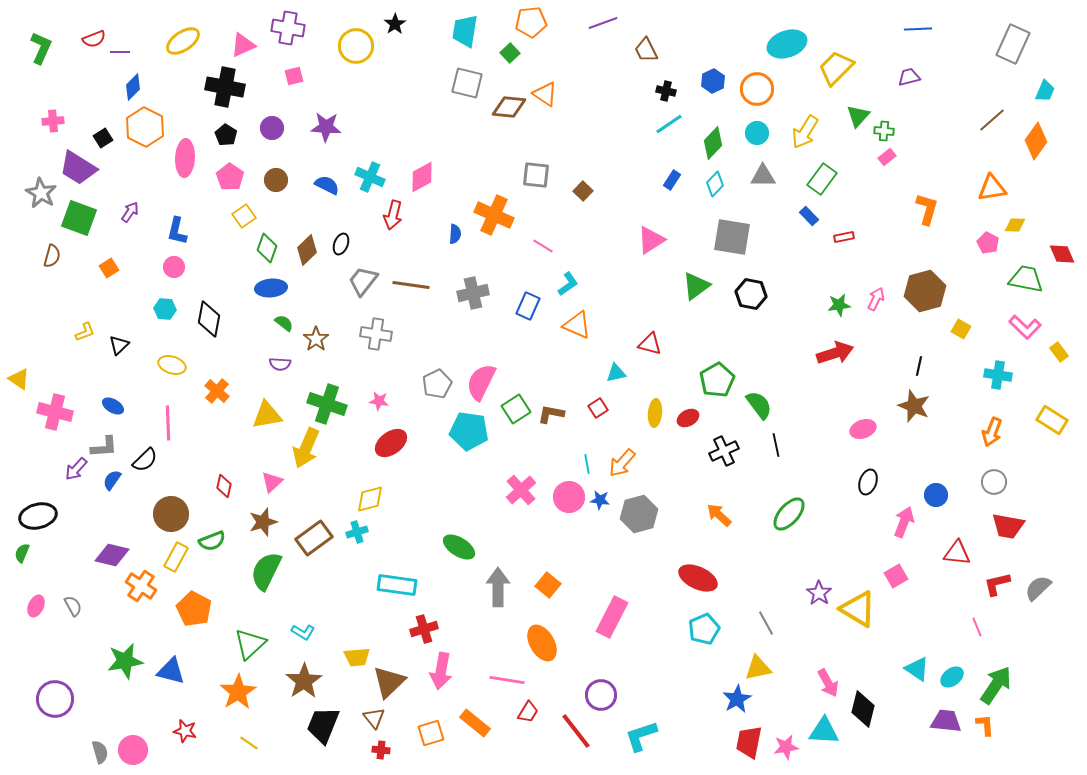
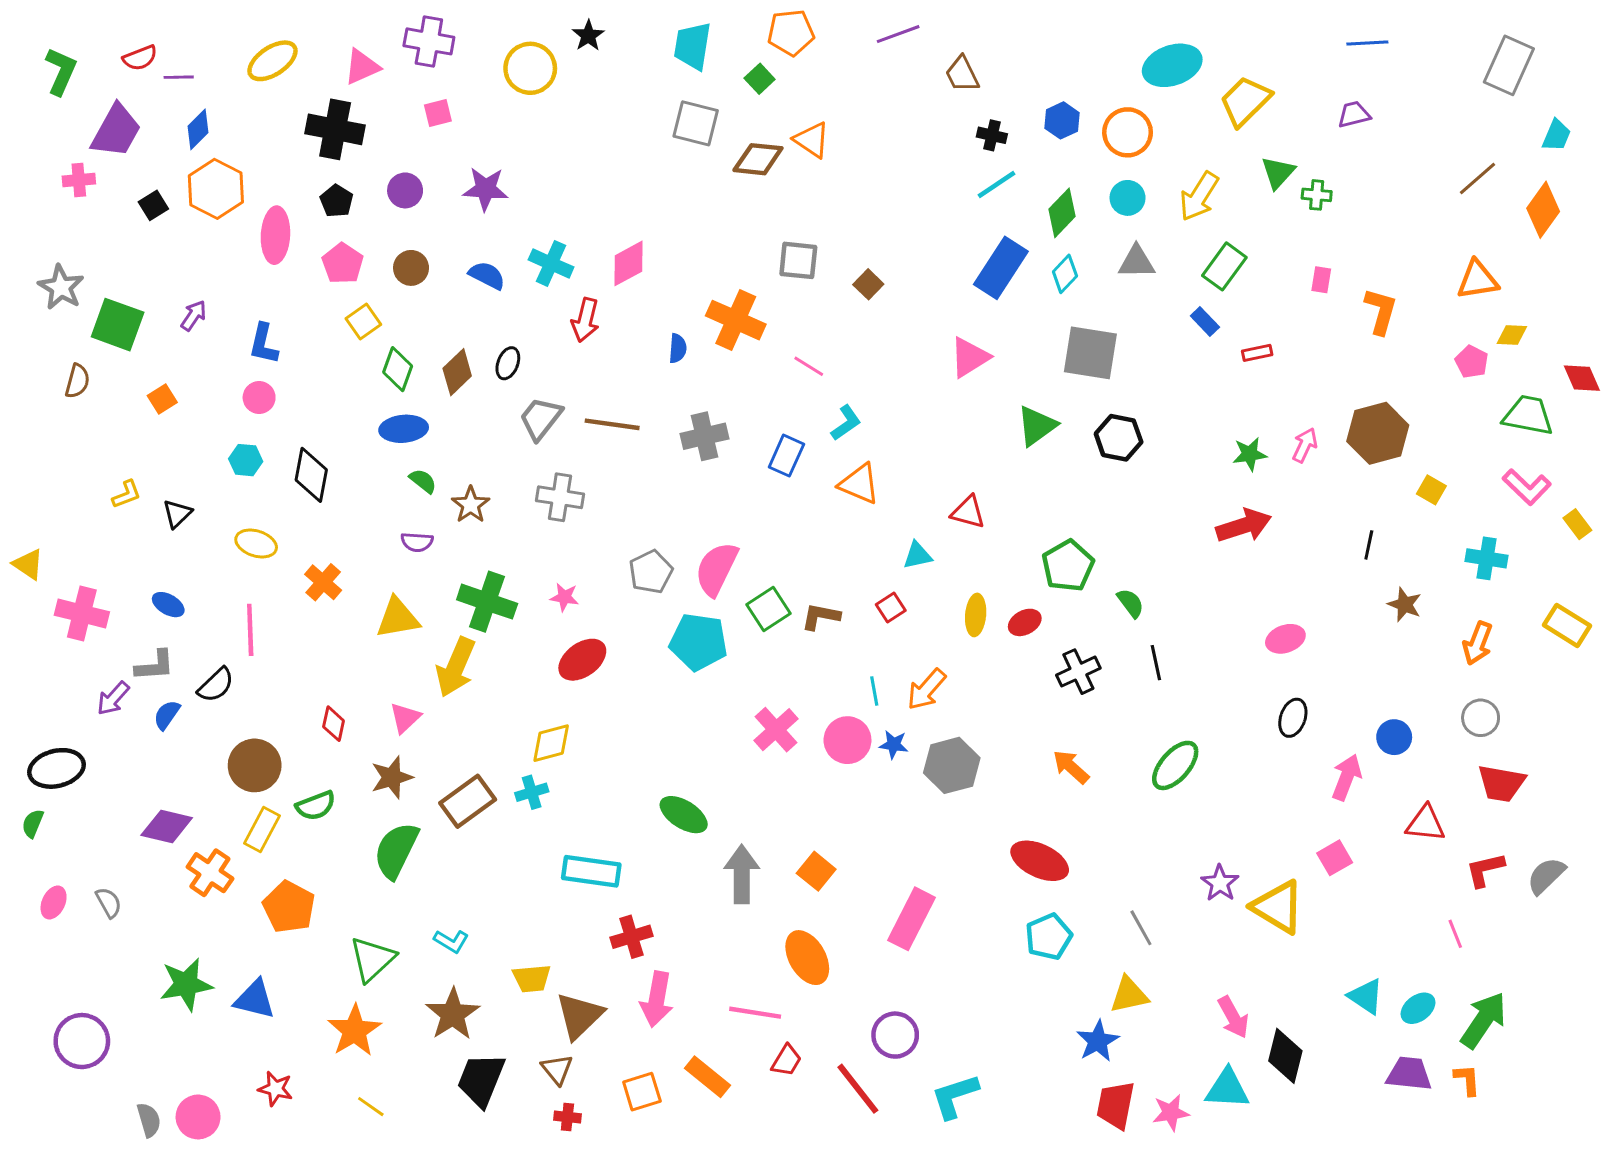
pink rectangle: (887, 157) -> (1321, 280), moved, turned -42
purple trapezoid: (78, 168) -> (116, 131), moved, turned -93
blue rectangle: (672, 180) -> (1001, 268), size x2.0
green semicircle: (759, 405) -> (1131, 603), size x0.7
brown star: (914, 406) -> (1405, 605), moved, size x0.7

